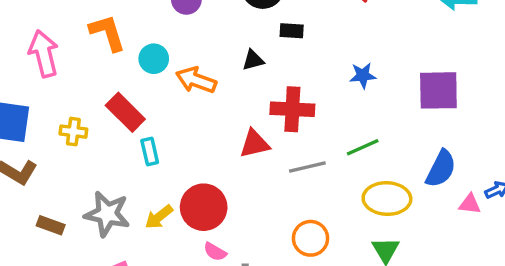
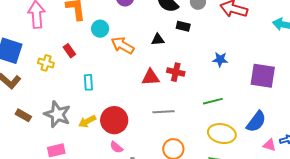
red cross: (292, 109) -> (176, 72), size x0.7
red rectangle: (125, 112) -> (69, 51), moved, size x0.6
red triangle: (255, 144) -> (151, 77), moved
gray line: (307, 167) -> (163, 112), moved

